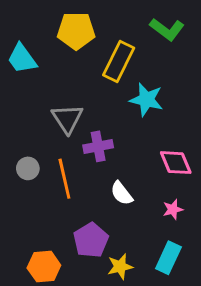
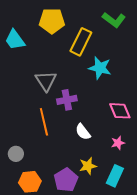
gray circle: (28, 168) -> (16, 154), moved
purple pentagon: (91, 240) -> (66, 180), moved
yellow star: (120, 267) -> (88, 166), moved

